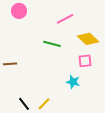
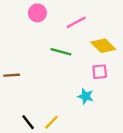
pink circle: (19, 11) -> (37, 13), moved

